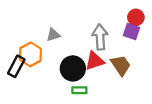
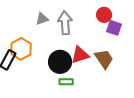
red circle: (136, 17) -> (104, 15), moved
gray triangle: (53, 35) -> (42, 19), moved
gray arrow: (100, 37) -> (65, 23), moved

